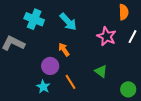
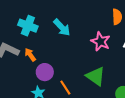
orange arrow: (64, 50) -> (30, 55), moved
green triangle: (101, 71) -> (96, 76), size x1.5

